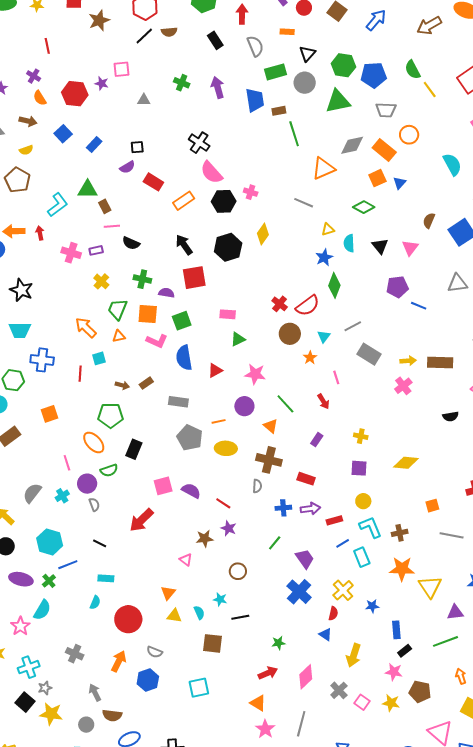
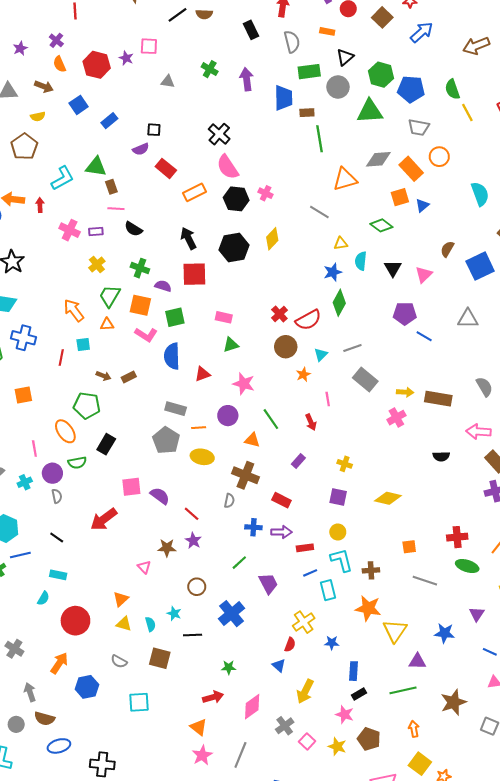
gray rectangle: (178, 402) -> (176, 409), moved
orange triangle: (271, 426) -> (252, 440), turned -35
blue cross: (299, 592) -> (231, 614), moved
gray semicircle: (155, 652) -> (119, 661), moved

